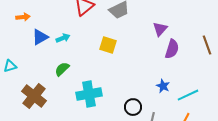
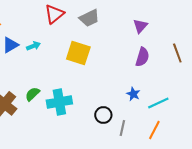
purple triangle: (160, 29) -> (140, 26), moved
yellow square: (108, 45) -> (78, 53), size x1.4
green semicircle: (62, 69) -> (32, 94), moved

